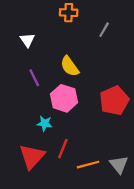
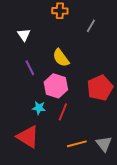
red line: (63, 149) -> (63, 112), moved
red triangle: (32, 157) -> (28, 137), turned -40

